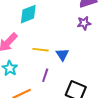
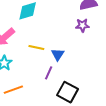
purple line: (45, 75) -> (49, 73), moved

